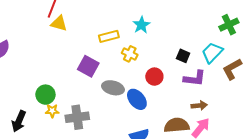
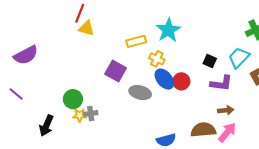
cyan star: (141, 25) -> (168, 30), size x1.4
blue ellipse: (137, 99) -> (164, 79), moved
gray cross: (77, 117) -> (91, 113), moved, size x0.6

